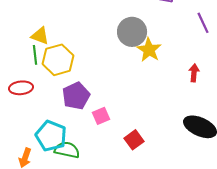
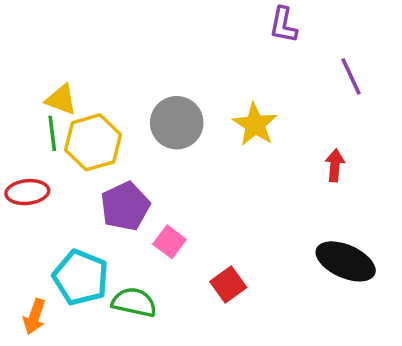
gray circle: (132, 32) -> (177, 123), moved
pink square: (101, 116) -> (170, 242), turned -30
green semicircle: (67, 150) -> (134, 302), moved

